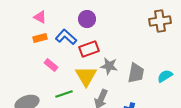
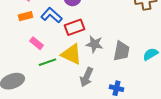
yellow triangle: (86, 76) -> (71, 54), turned -35
green line: (64, 94) -> (47, 62), moved

